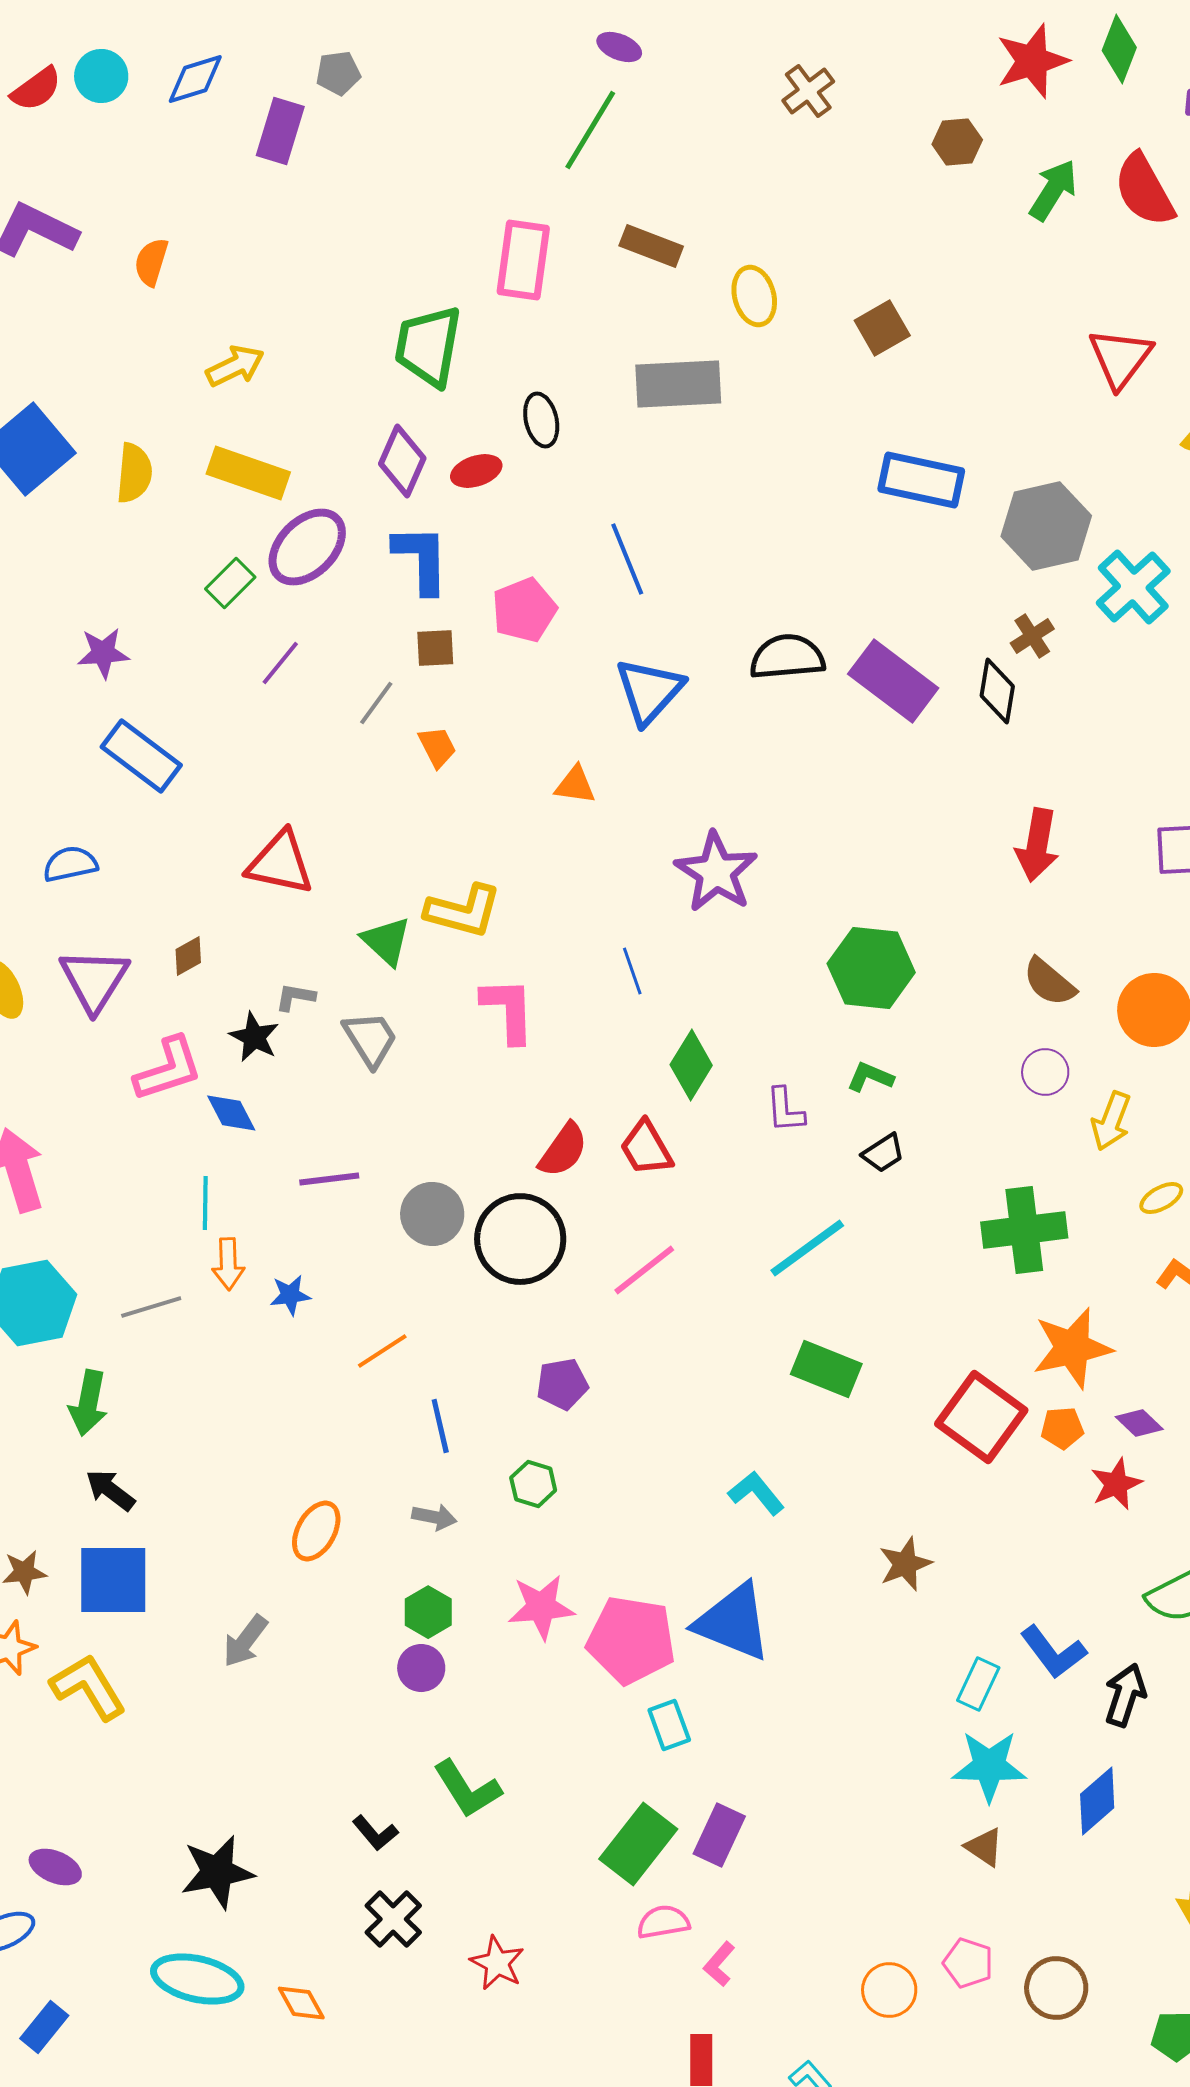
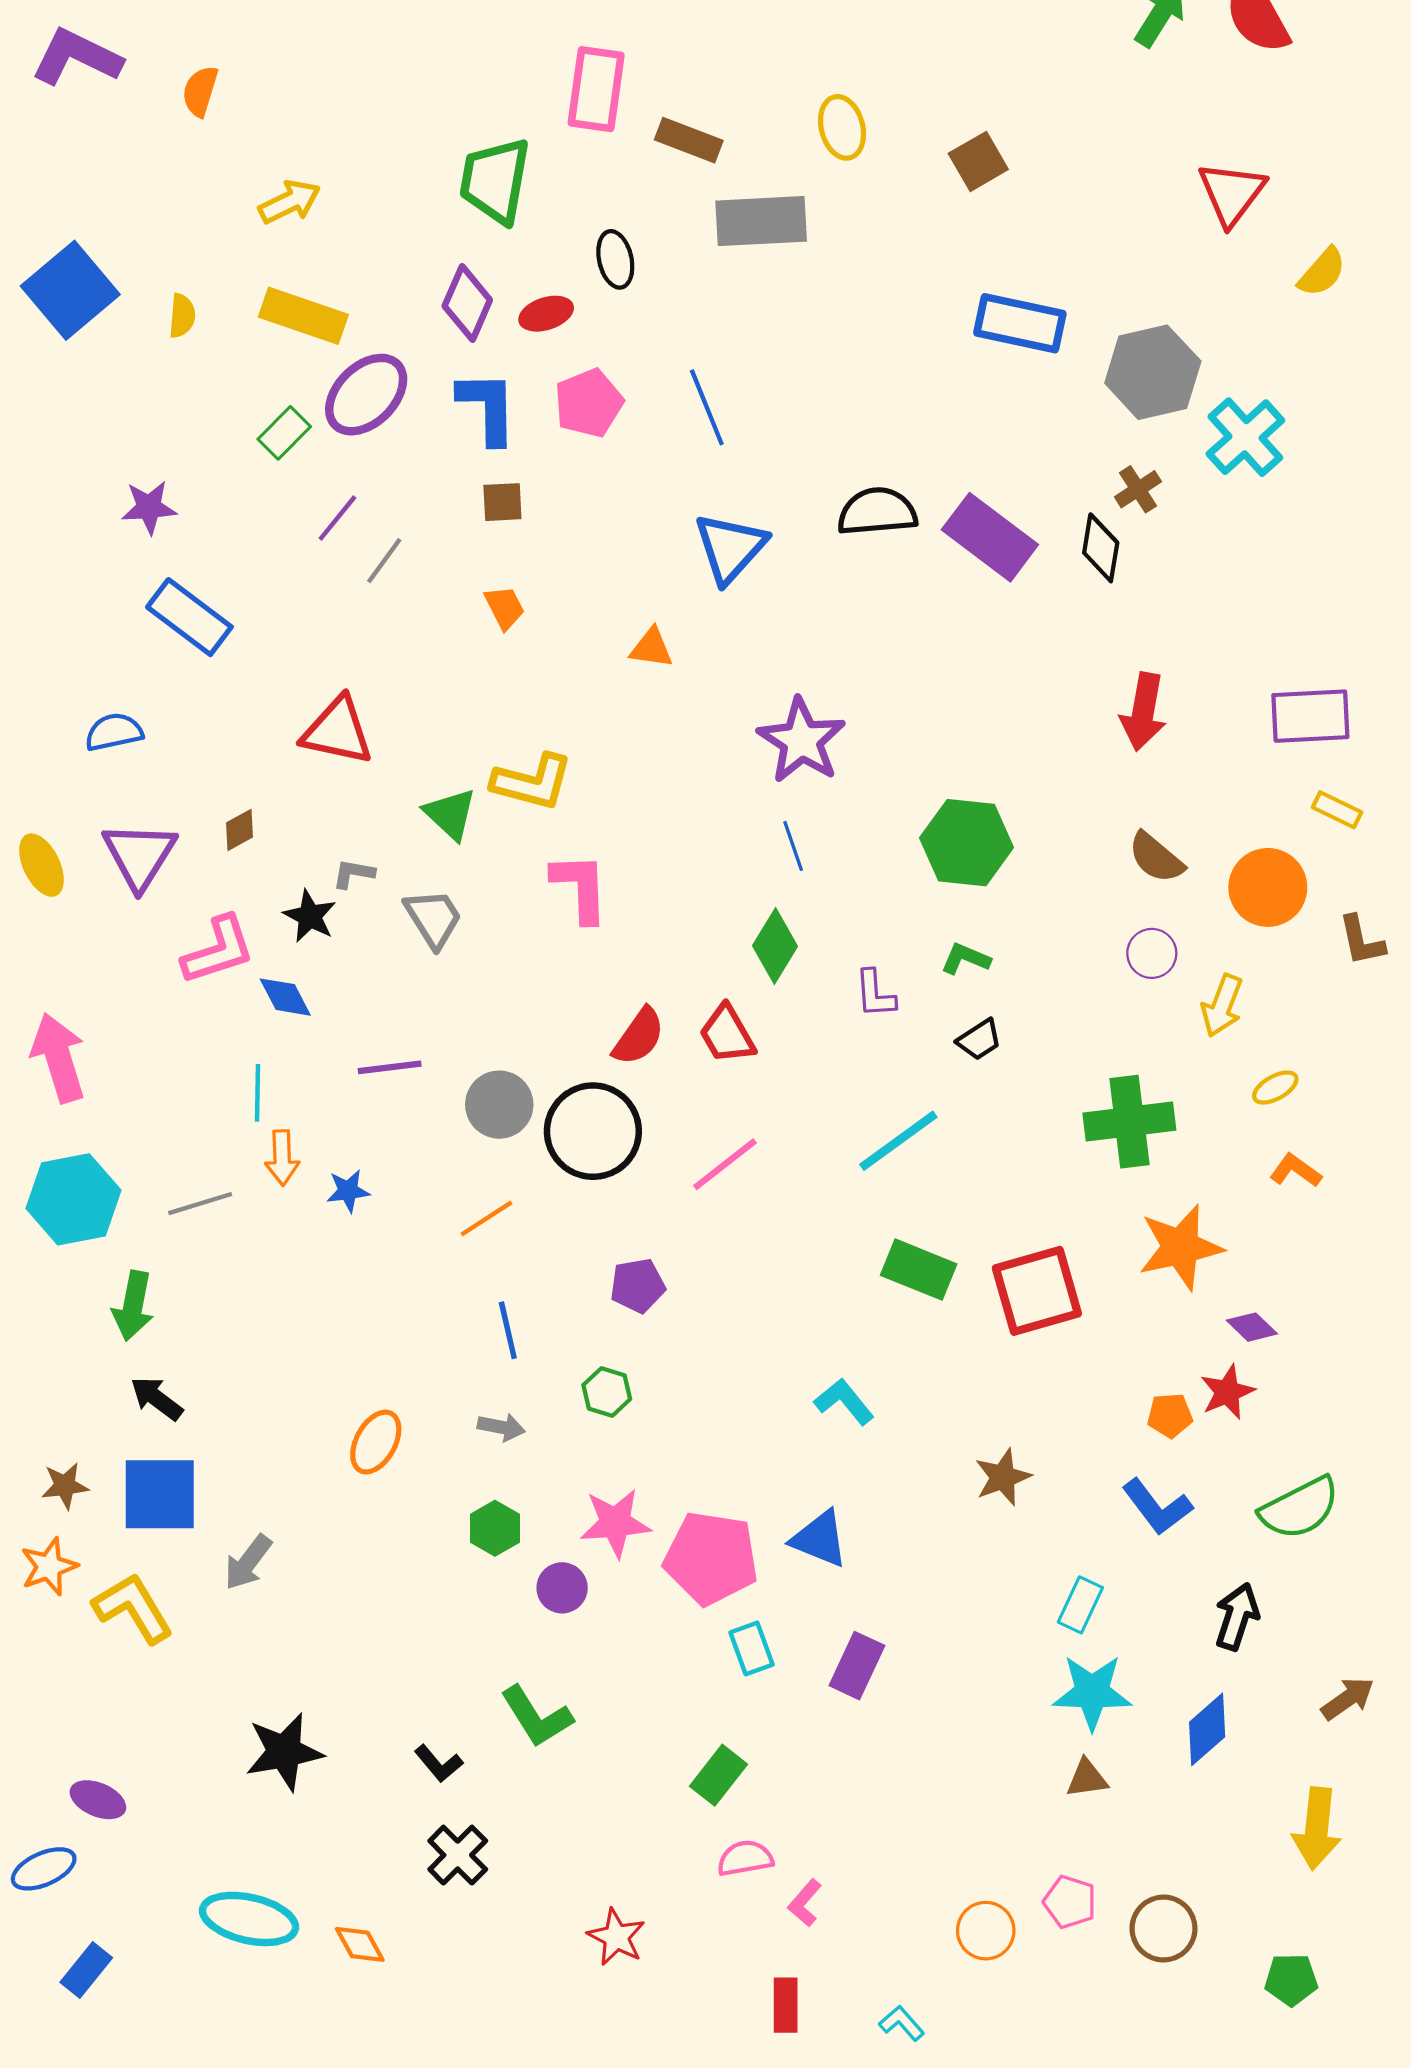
brown rectangle: (651, 246) -> (689, 140), moved
yellow semicircle: (134, 473) -> (182, 316), size x0.7
pink pentagon: (524, 610) -> (589, 403), moved
gray line: (376, 703) -> (384, 561), moved
blue line: (632, 971) -> (793, 846), moved
orange line: (382, 1351) -> (486, 1218), moved
red square: (981, 1417) -> (1037, 1291), moved, turned 38
orange pentagon: (1062, 1428) -> (1170, 1415), moved
blue triangle: (733, 1622) -> (820, 1539), size x0.7
gray arrow: (245, 1641) -> (248, 1562), moved
blue L-shape: (1053, 1652) -> (1157, 1507), moved
purple circle: (421, 1668) -> (562, 1588), moved
purple rectangle: (719, 1835) -> (857, 1666), moved
green rectangle: (638, 1844) -> (719, 1775), size x0.7
brown triangle: (984, 1847) -> (1087, 1778), turned -42
black star: (217, 1872) -> (284, 1752), moved
red star: (497, 1963) -> (616, 1937), moved

